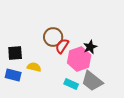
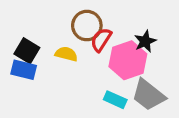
black square: (15, 53) -> (27, 51), turned 35
yellow semicircle: (34, 67) -> (66, 54), moved
blue rectangle: (13, 75) -> (24, 70), moved

